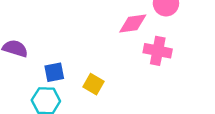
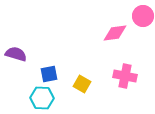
pink cross: (158, 51) -> (125, 76), moved

